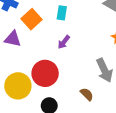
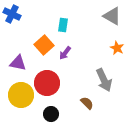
orange square: (31, 19) -> (44, 45), moved
purple triangle: (13, 39) -> (18, 63), moved

